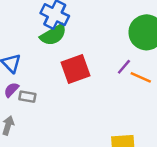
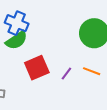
purple line: (124, 67) -> (66, 74), moved

